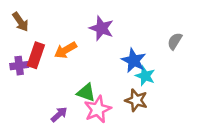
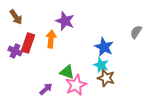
purple star: (102, 28) -> (65, 21), moved
orange arrow: (65, 50) -> (51, 39), turned 126
purple cross: (19, 66) -> (15, 51), turned 32
cyan star: (145, 76) -> (101, 65), moved

